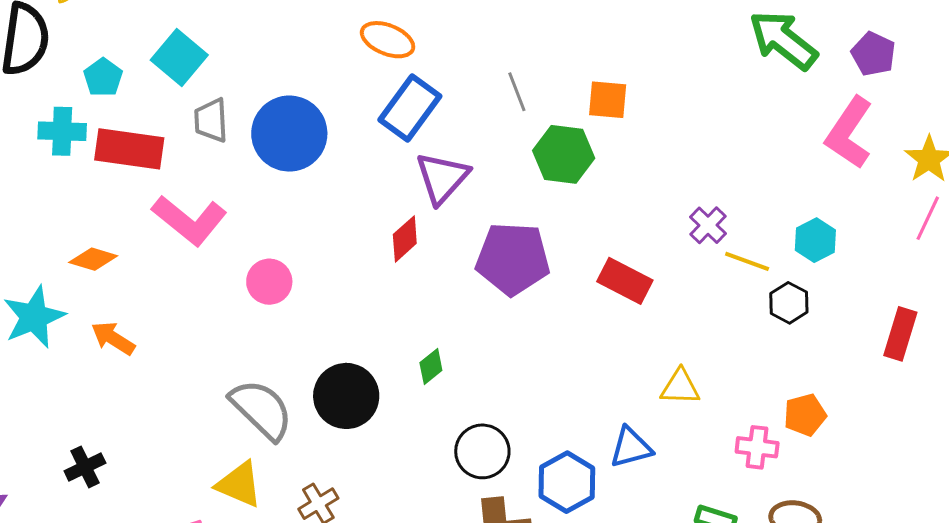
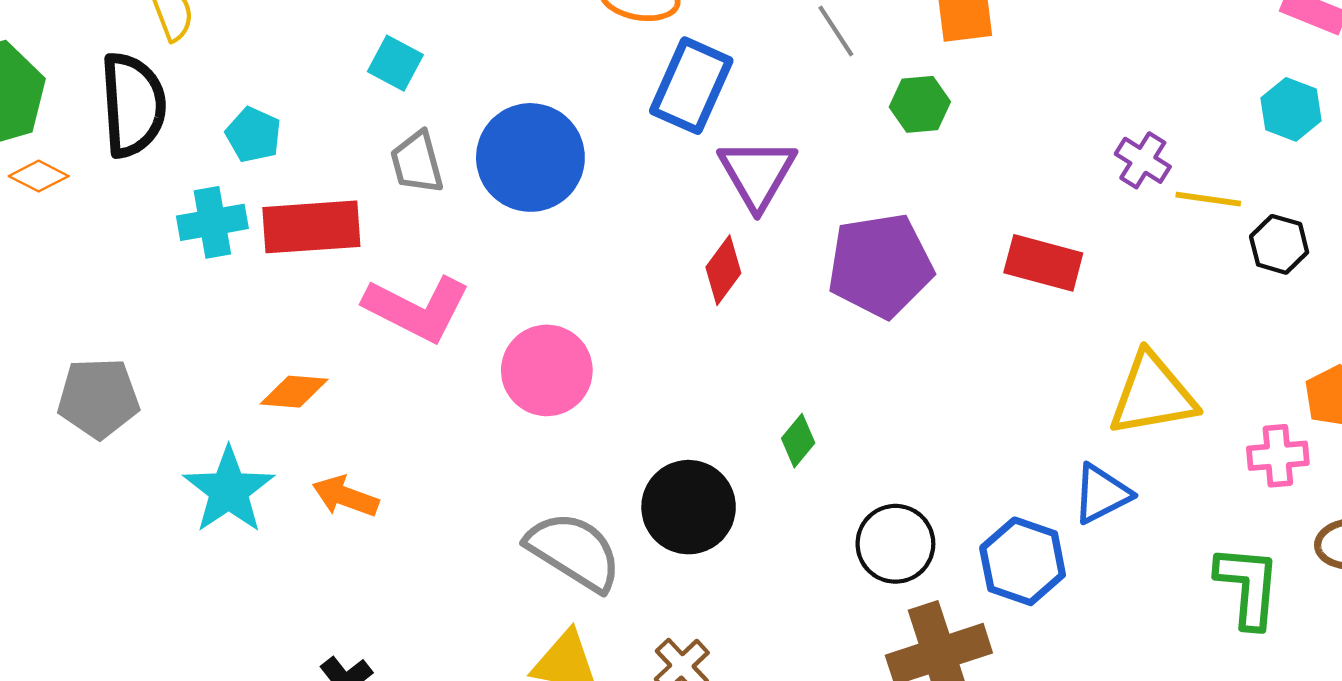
cyan square: (179, 57) -> (395, 63), moved, size x0.7
green hexagon: (564, 154) -> (920, 104), size x0.7
cyan hexagon: (815, 240) -> (1291, 109), moved
pink circle: (269, 282) -> (547, 370), size x1.4
yellow triangle: (680, 387) -> (1152, 395), size x1.6

